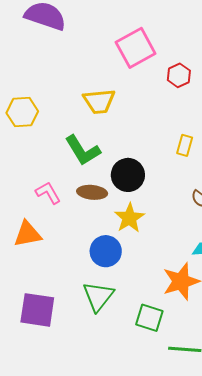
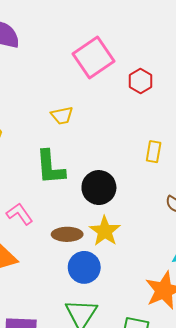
yellow trapezoid: (99, 101) -> (62, 116), size x0.7
green L-shape: (83, 150) -> (50, 167), turned 33
brown ellipse: (92, 192) -> (67, 234), moved

